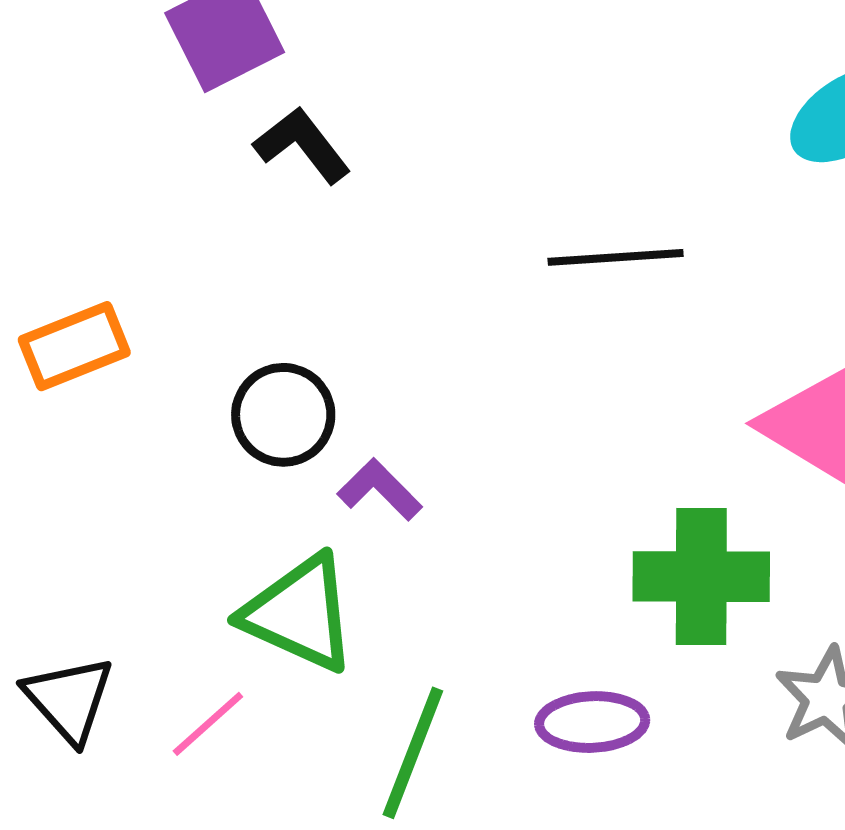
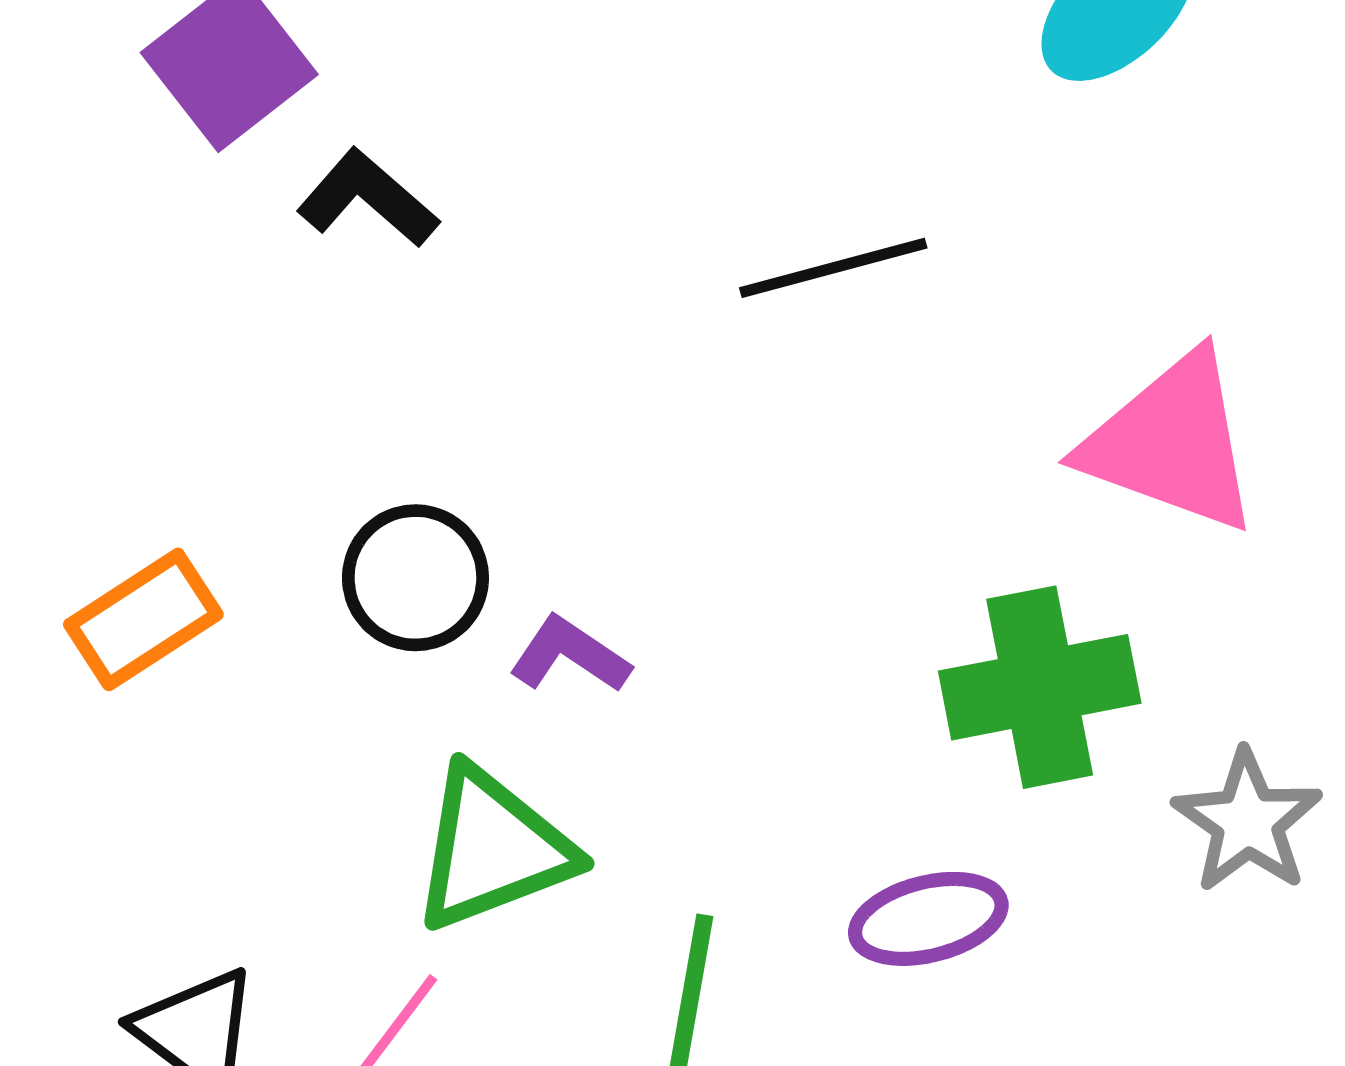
orange rectangle: (74, 346) -> (143, 619), moved
green triangle: (299, 613) -> (493, 849), turned -34

